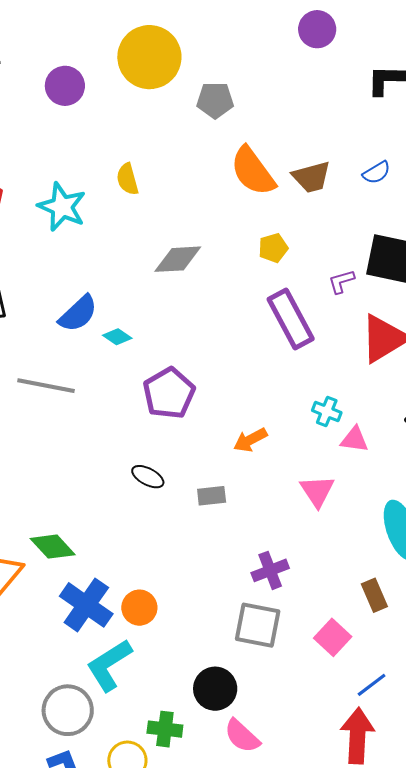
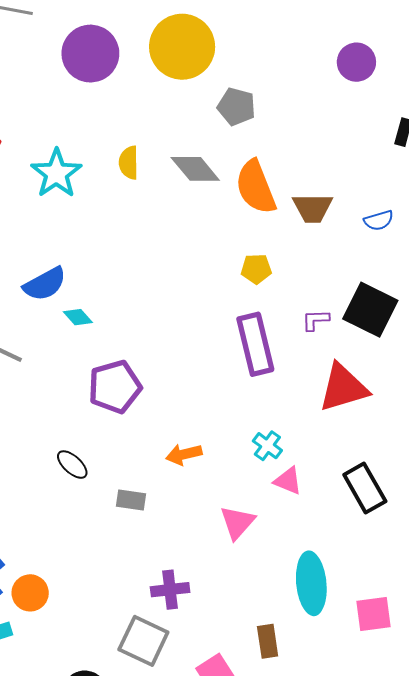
purple circle: (65, 86) -> (90, 54), size x1.4
gray diamond: (178, 259) -> (195, 169), moved, turned 39

